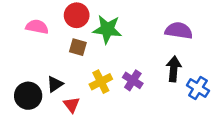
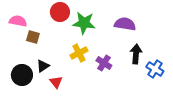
pink semicircle: (37, 27) -> (18, 21), moved
purple semicircle: (179, 31) -> (125, 24), moved
brown square: (78, 47) -> (33, 37), moved
yellow cross: (101, 82) -> (79, 53), moved

